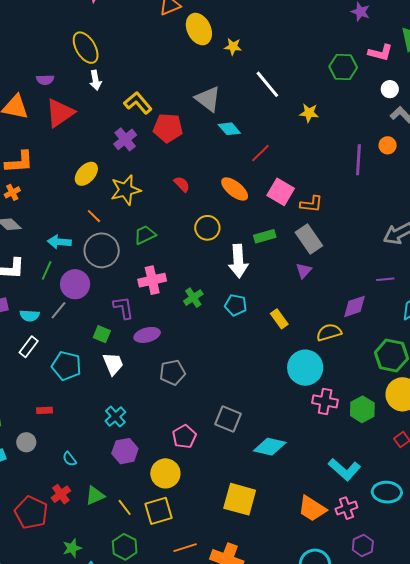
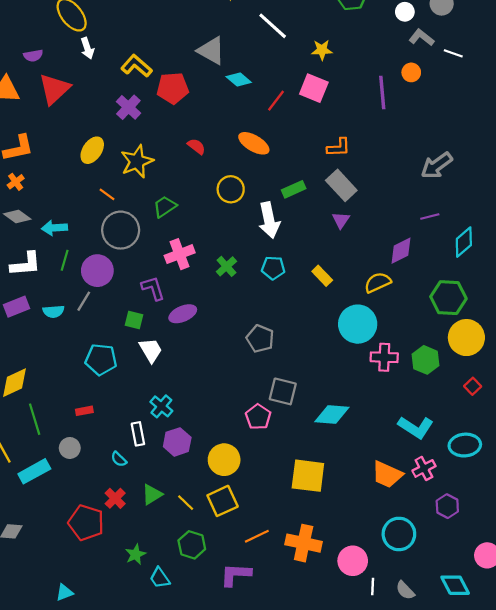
pink square: (281, 192) -> (314, 88), moved
cyan arrow: (59, 242) -> (54, 228), moved
white rectangle: (29, 347) -> (138, 434), moved, turned -40
gray pentagon: (172, 373) -> (260, 339), moved, turned -30
pink pentagon: (184, 437) -> (258, 417), moved

